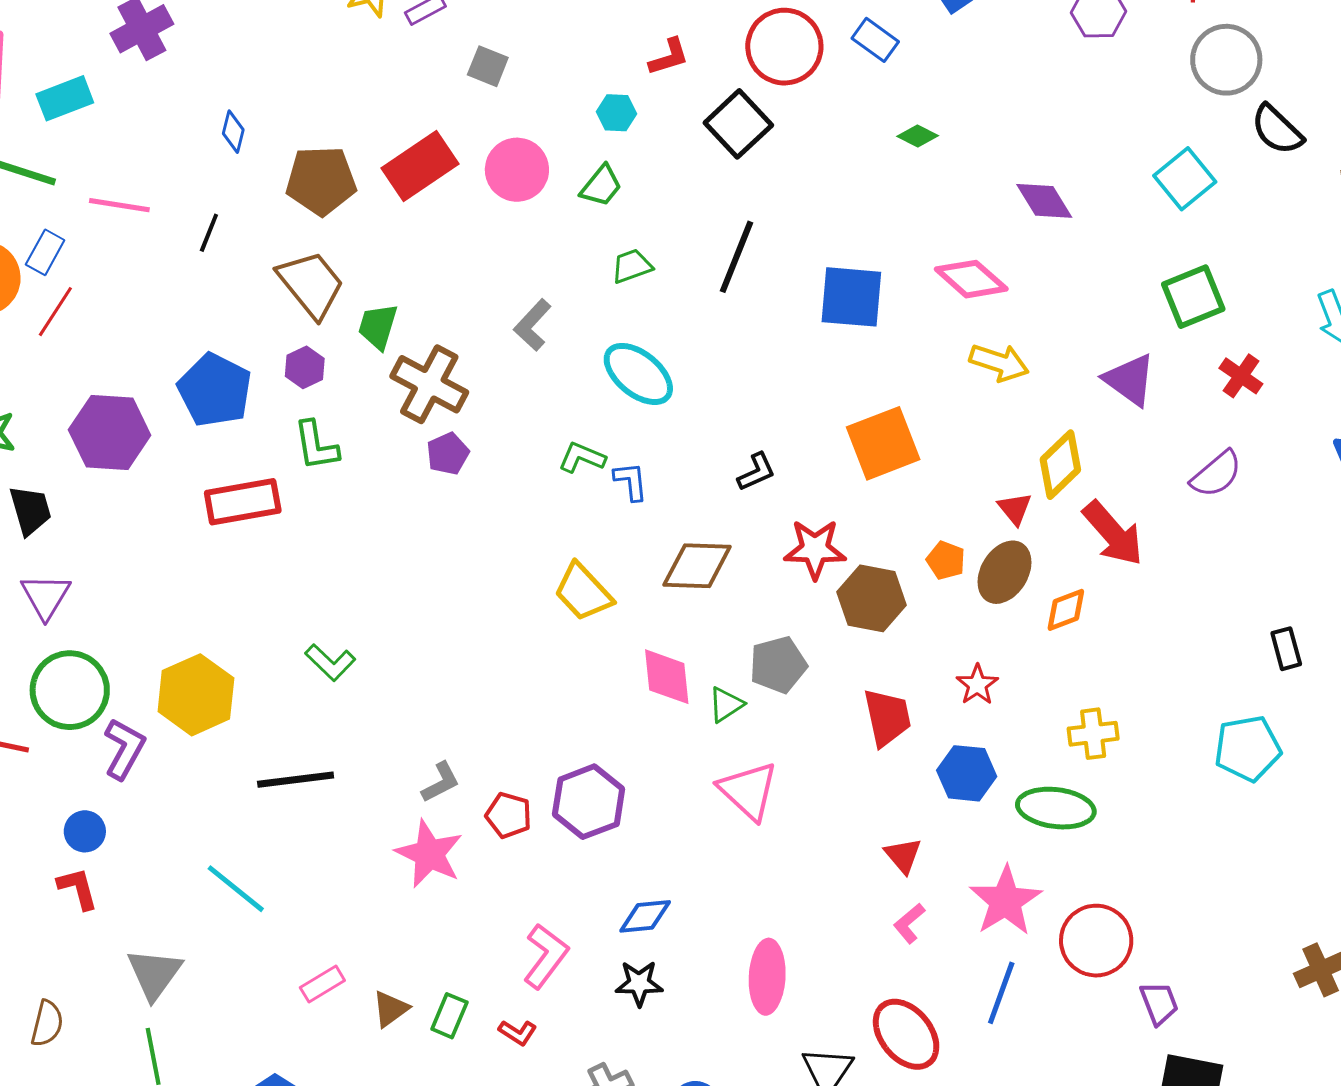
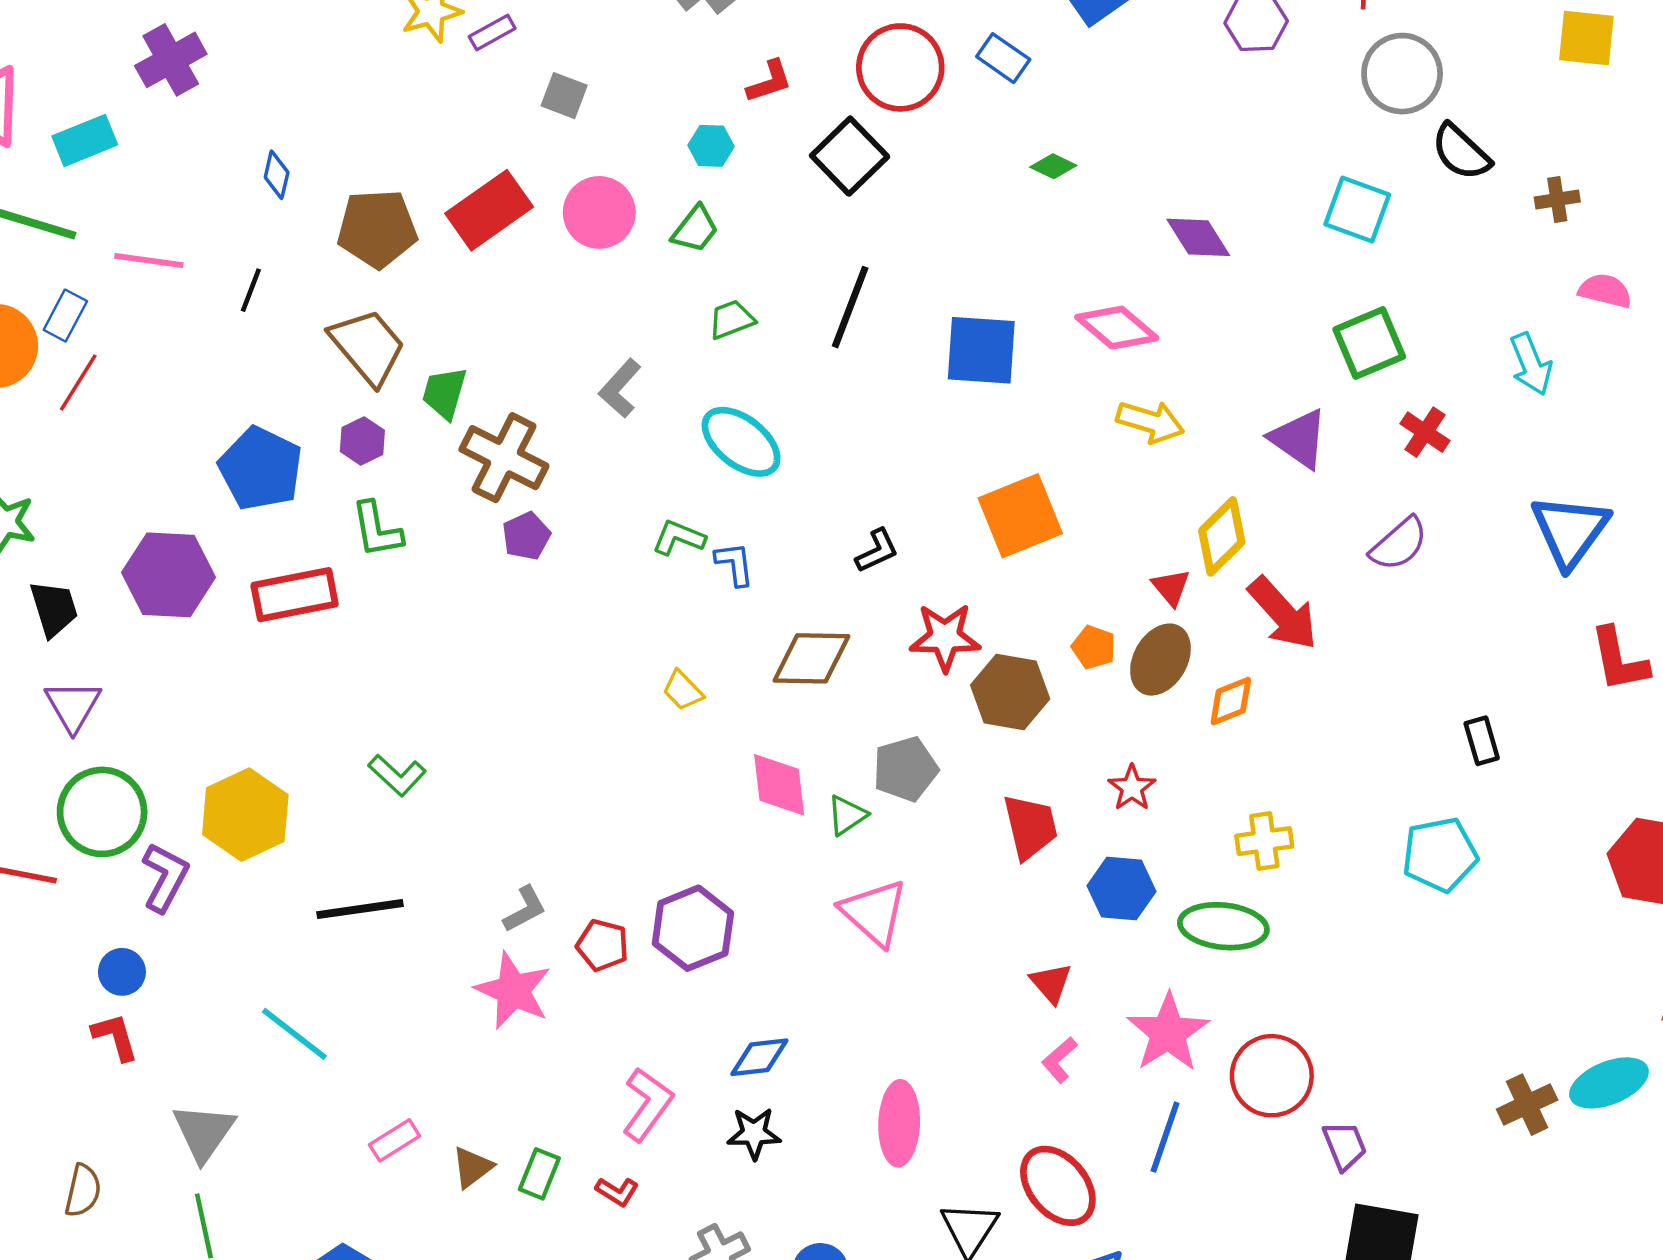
cyan square: (1185, 179) -> (1357, 210), turned -30
purple hexagon: (110, 432) -> (169, 575), moved
yellow trapezoid: (583, 592) -> (683, 690), size x0.6

